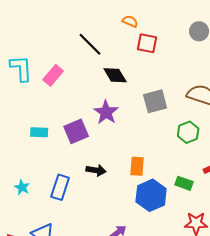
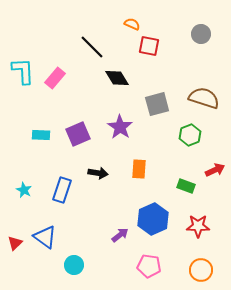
purple star: (106, 112) -> (120, 127), moved
blue hexagon: (151, 195) -> (153, 219), moved

